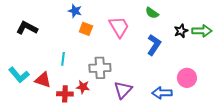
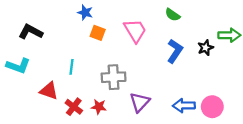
black star: (181, 31) -> (205, 48), moved
cyan L-shape: (19, 75) -> (18, 66), moved, turned -30
pink circle: (187, 78) -> (212, 107), moved
red star: (83, 87) -> (99, 107), moved
red cross: (65, 94) -> (74, 107), turned 35

